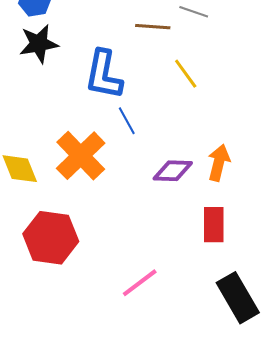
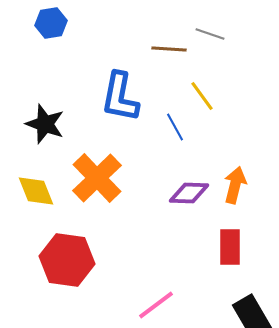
black star: (39, 44) -> (45, 124), moved, turned 30
blue line: (127, 121) -> (175, 127), moved

